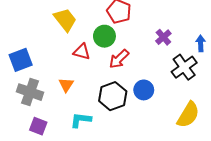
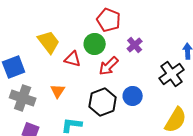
yellow trapezoid: (65, 20) -> (49, 42), moved
purple cross: (163, 37) -> (135, 45), moved

